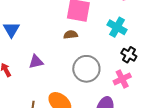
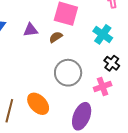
brown semicircle: (71, 35) -> (56, 37), turned -32
purple triangle: (36, 62) -> (31, 30), moved

